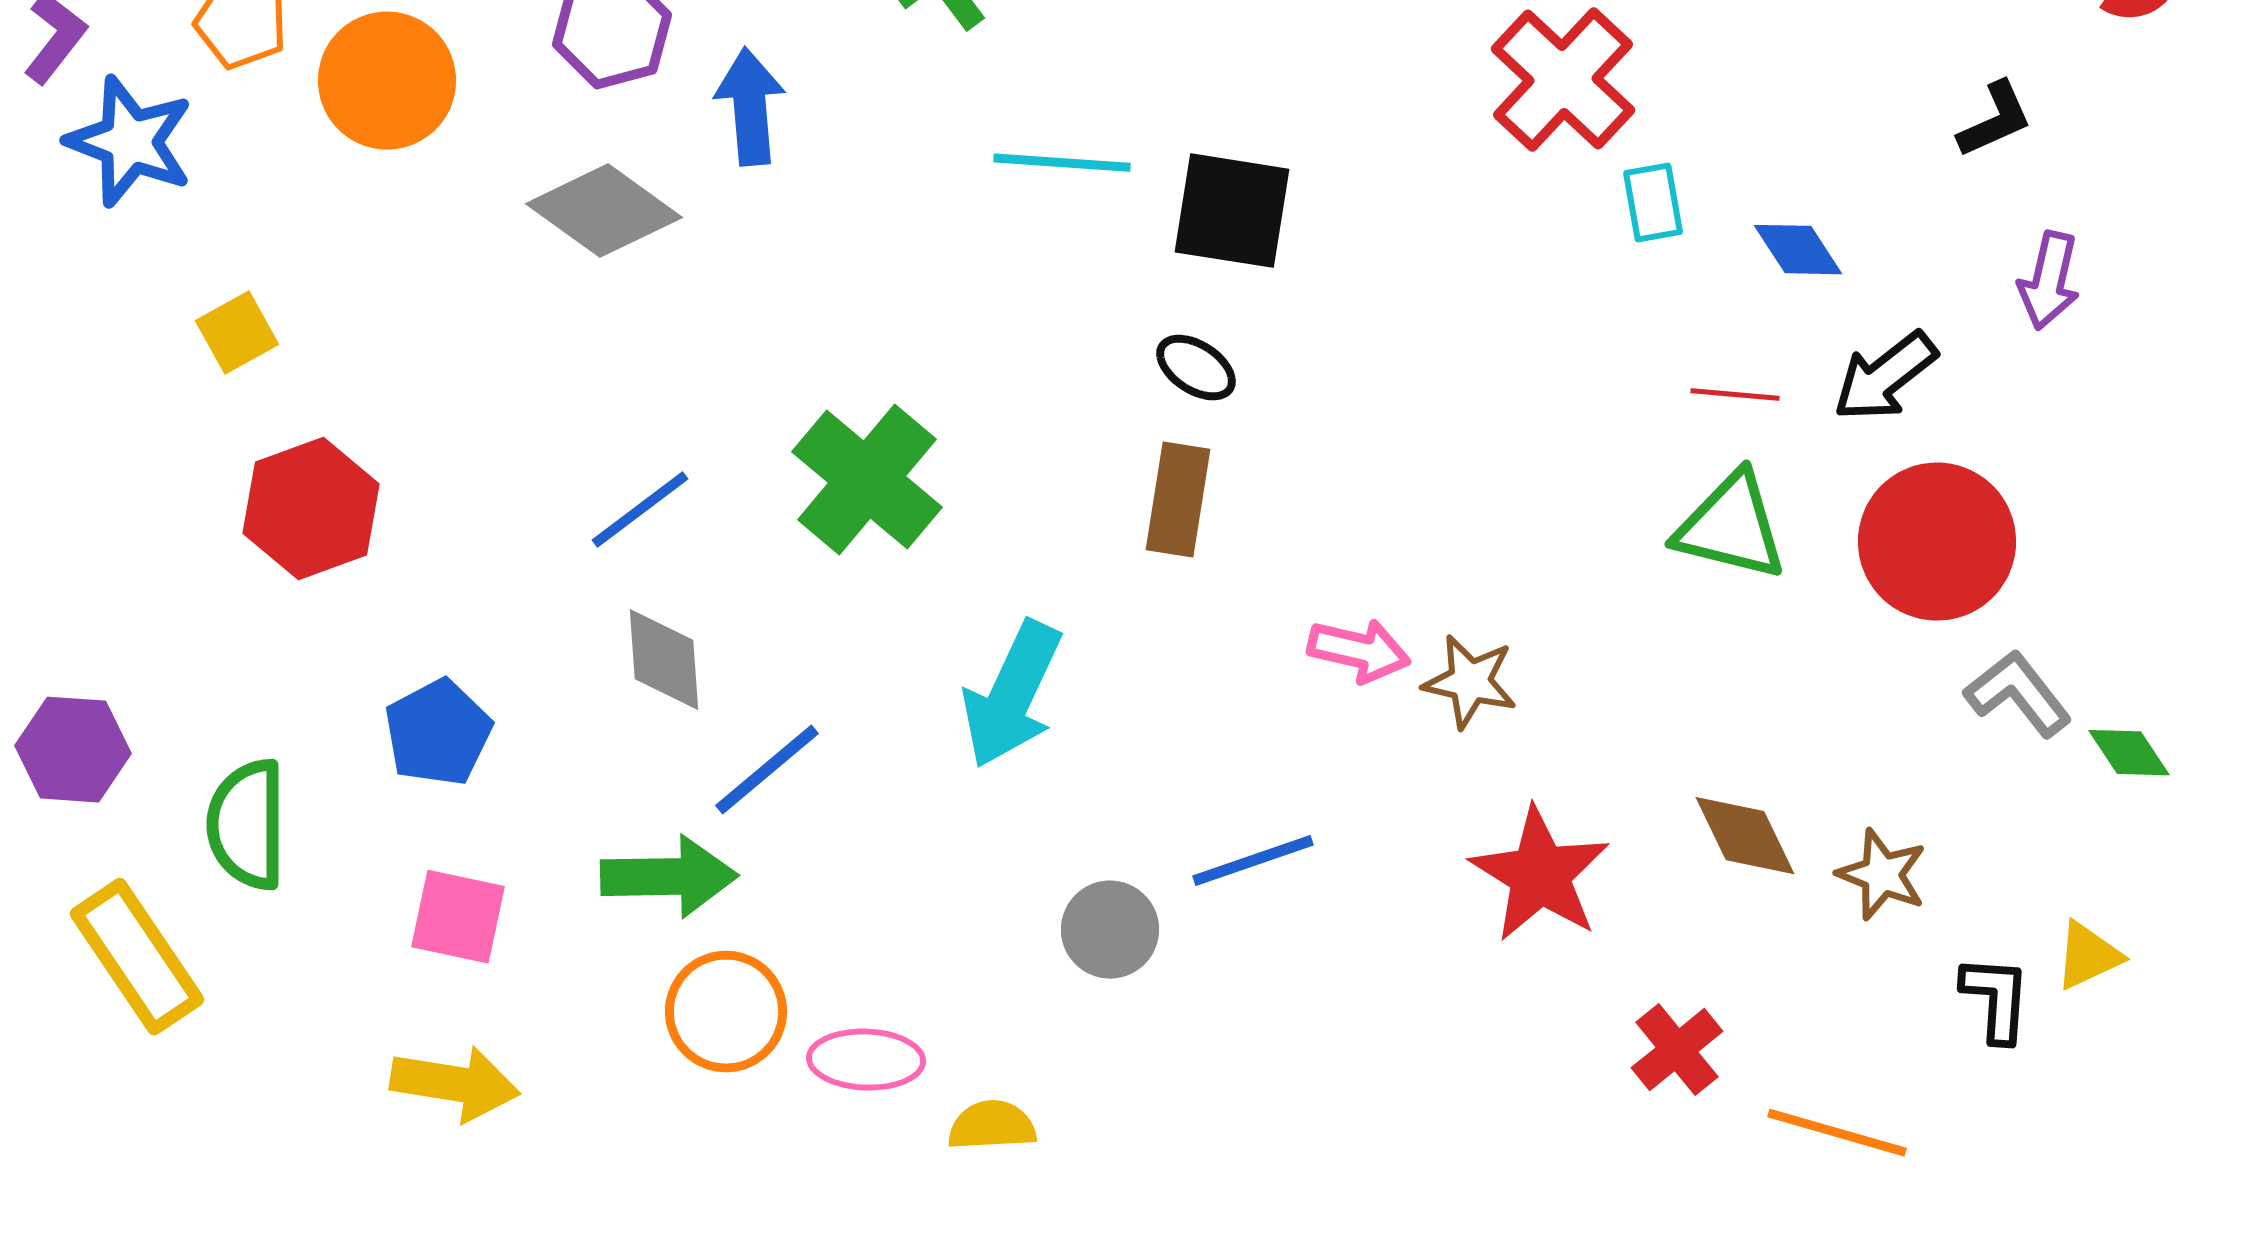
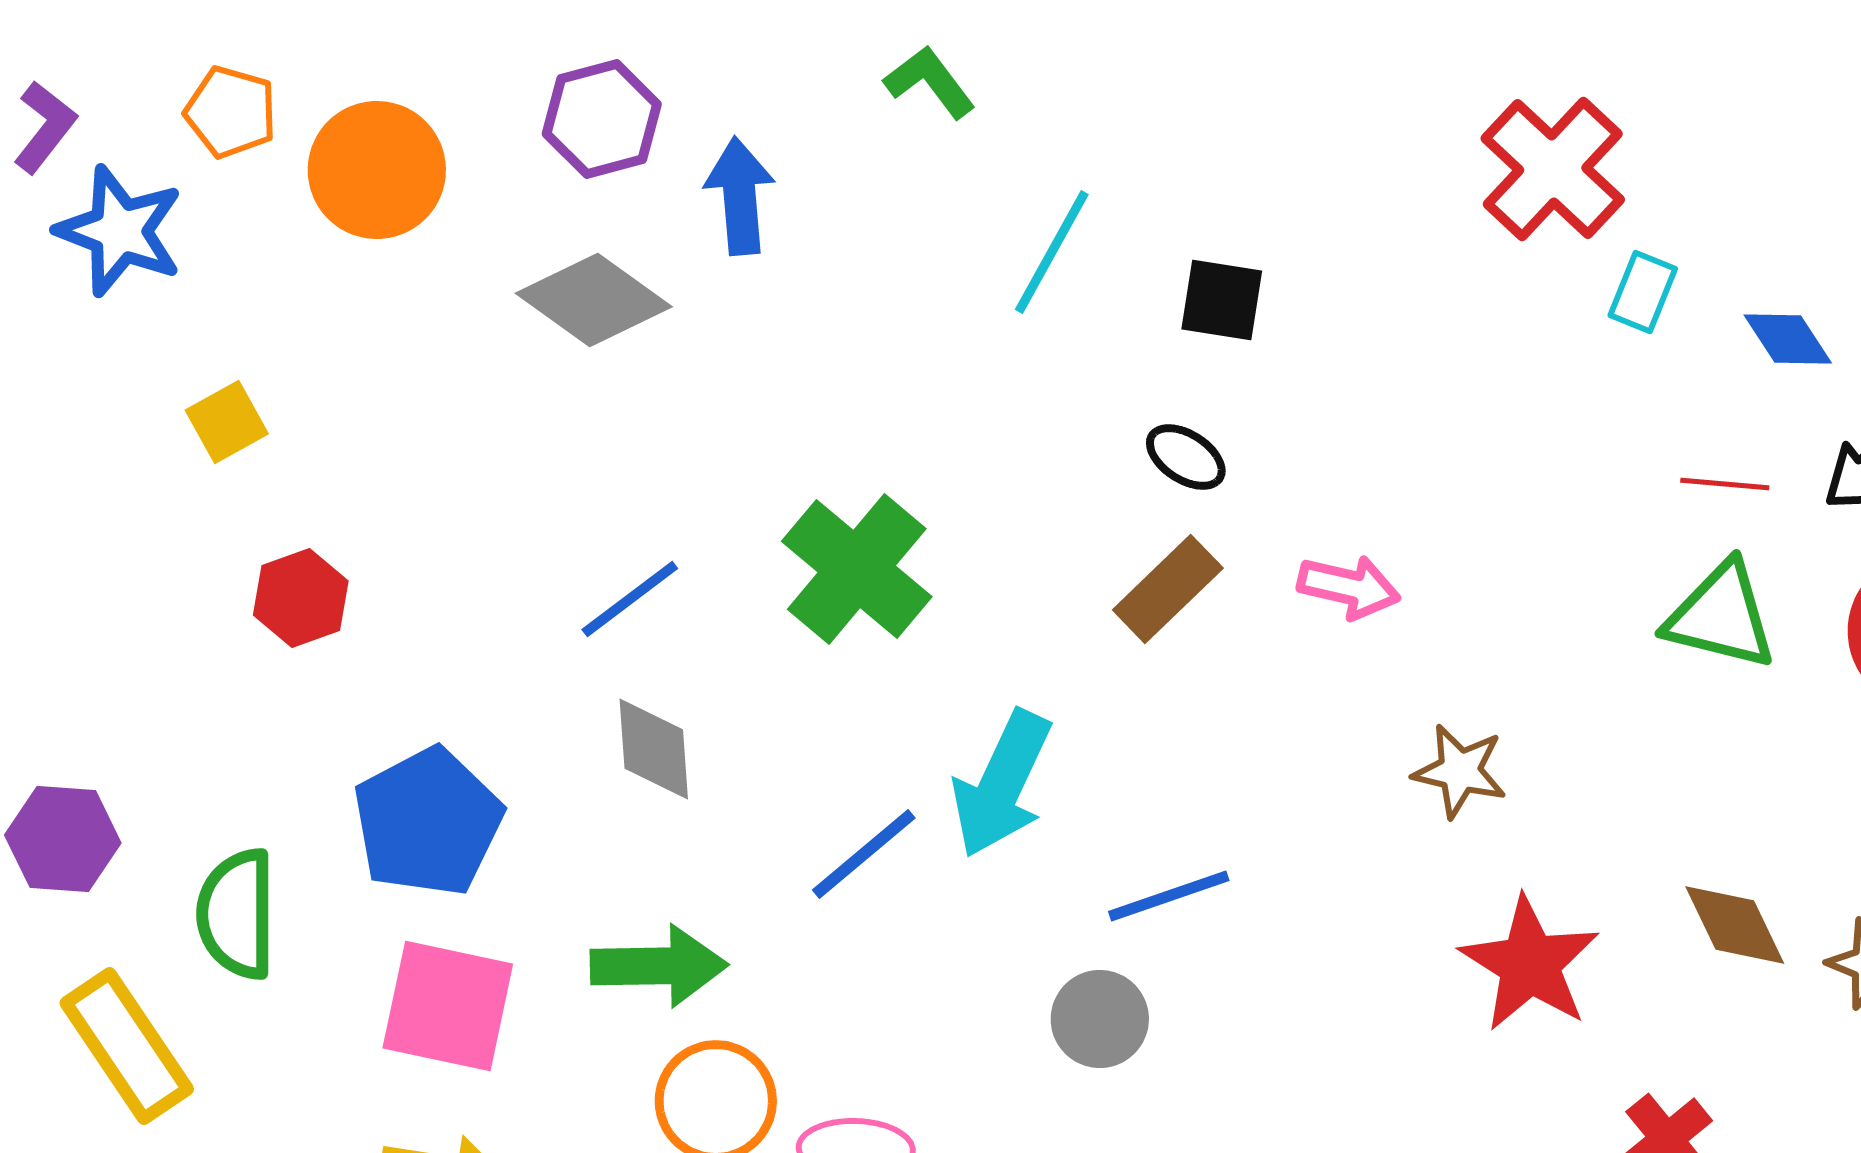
cyan line: (1062, 163) -> (1052, 252), turned -65
cyan rectangle: (1653, 203) -> (1643, 292), turned 32
black square: (1232, 211) -> (1222, 300), size x0.7
brown rectangle: (1178, 500) -> (1168, 589), turned 37
red hexagon: (311, 509) -> (301, 598), size x0.7
pink arrow: (1359, 651) -> (1349, 587), moved
blue pentagon: (438, 733) -> (428, 822), size x1.4
blue line: (767, 770) -> (864, 854), moved
blue line: (1253, 861) -> (1169, 896), moved
pink square: (458, 917) -> (448, 1006), size x1.4

